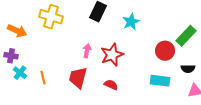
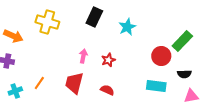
red star: (112, 55) -> (108, 60), size x0.6
cyan cross: (20, 73) -> (15, 91), moved, turned 32
orange line: (43, 78) -> (39, 83), turned 48

